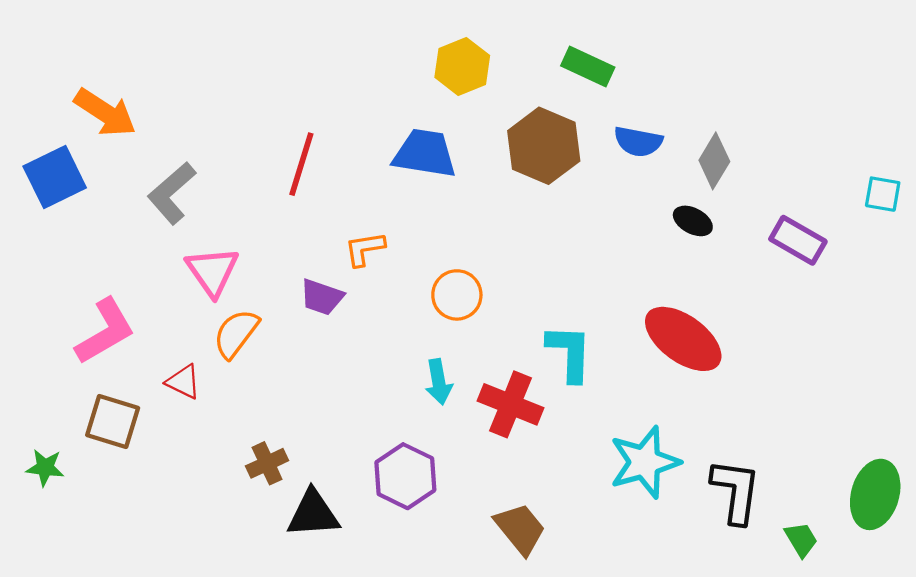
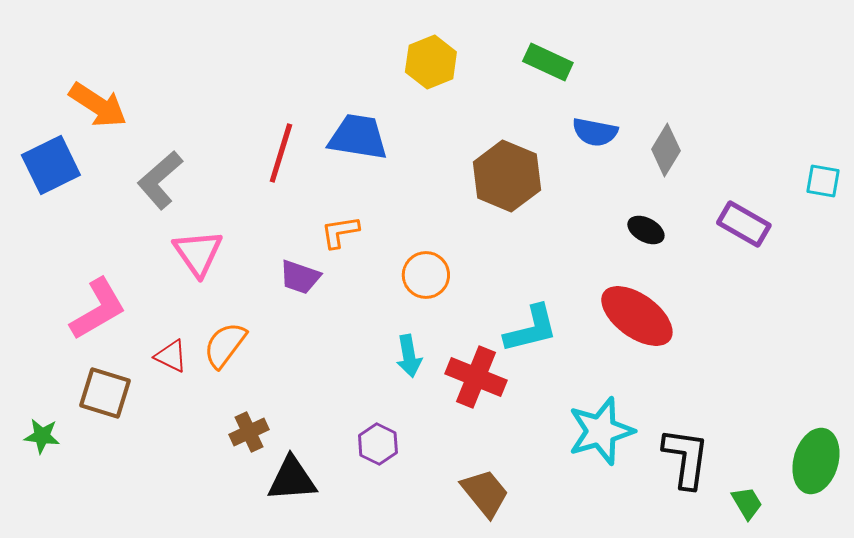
brown hexagon: (544, 146) -> (507, 176), moved
blue trapezoid: (425, 153) -> (358, 137), moved
black ellipse: (693, 221) -> (646, 230), moved
orange semicircle: (236, 334) -> (225, 345), moved
cyan L-shape: (569, 353) -> (531, 329), turned 74
purple hexagon: (405, 476) -> (378, 444), size x0.7

